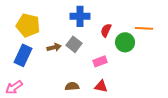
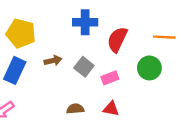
red semicircle: (106, 30) -> (117, 40), size x1.5
green circle: (125, 42) -> (149, 68), moved
gray square: (74, 44) -> (84, 67), moved

